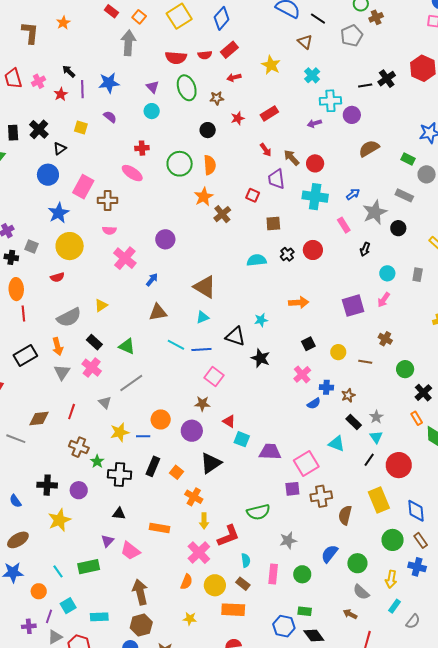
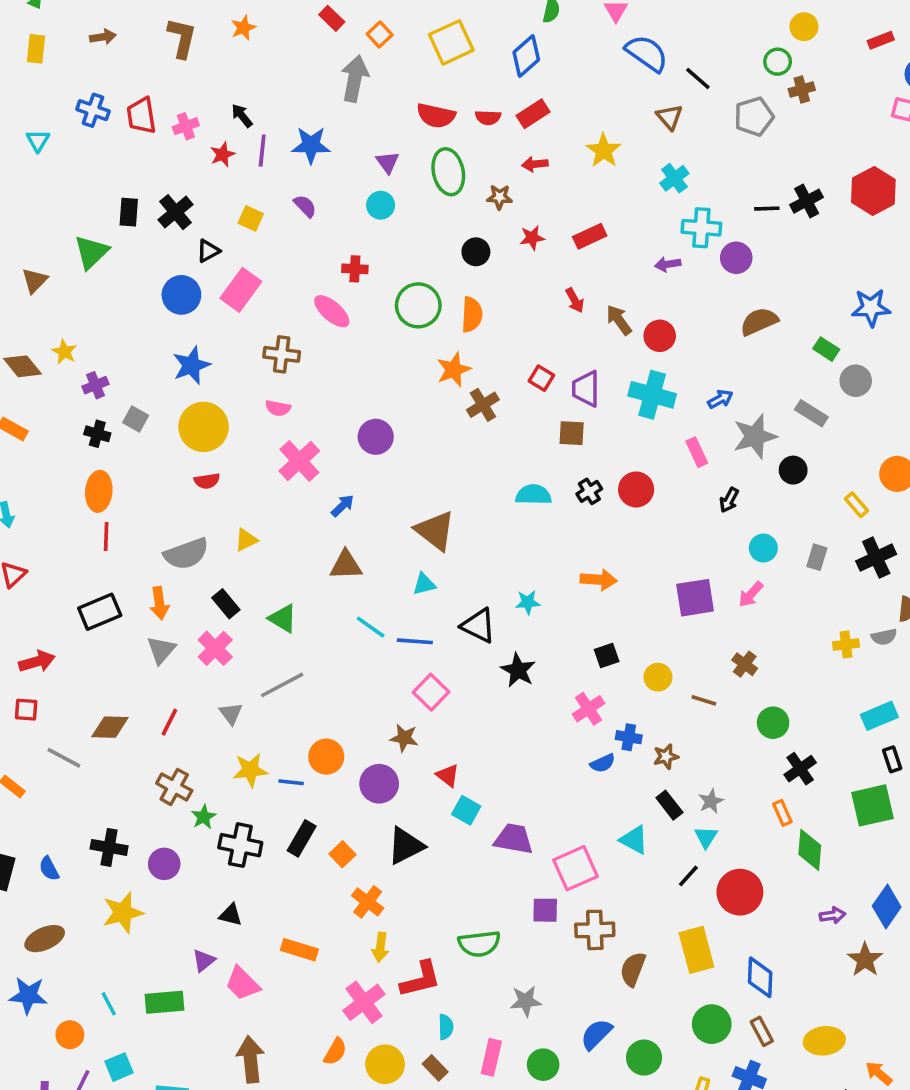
purple trapezoid: (276, 179) -> (586, 389), moved
pink rectangle: (83, 187) -> (241, 290), moved
red semicircle: (57, 277) -> (207, 481), moved

